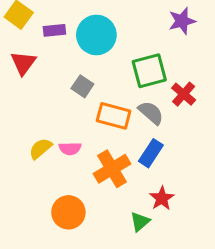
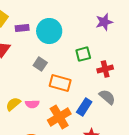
green square: (149, 71) -> (83, 54), size x0.7
red cross: (184, 94) -> (105, 69), turned 35
gray semicircle: (151, 113) -> (107, 97), moved

